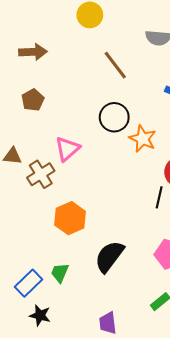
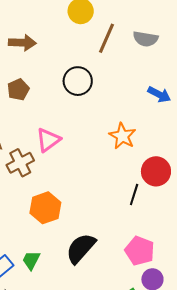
brown line: (115, 65) -> (107, 38), moved, turned 56
black circle: (114, 117) -> (78, 81), moved

